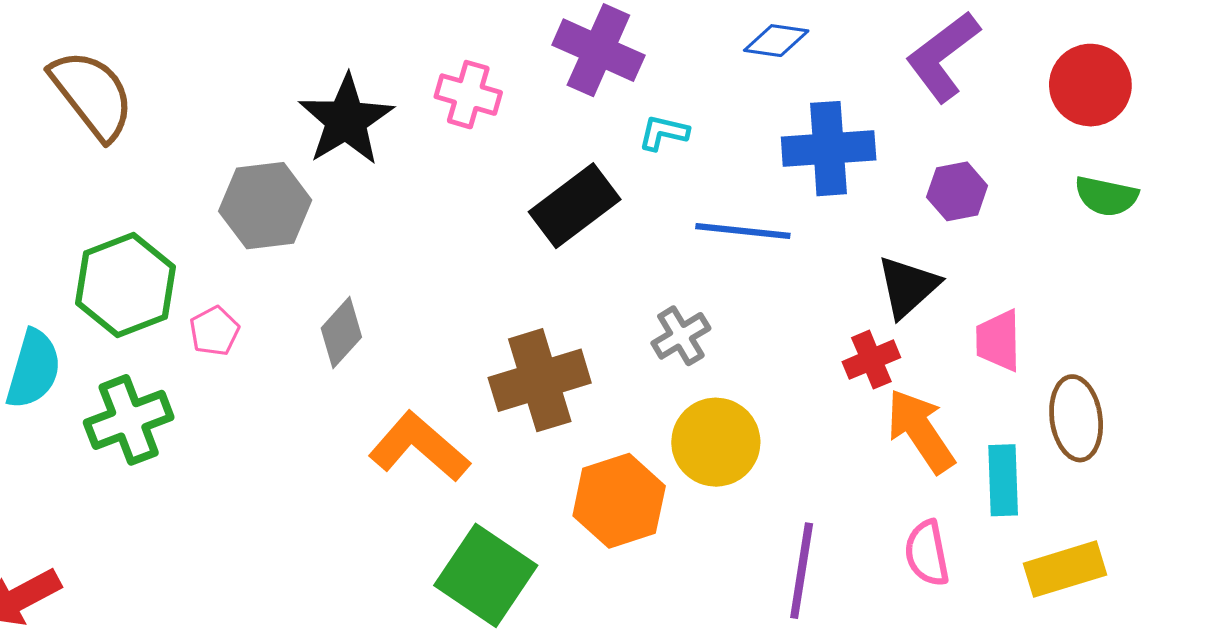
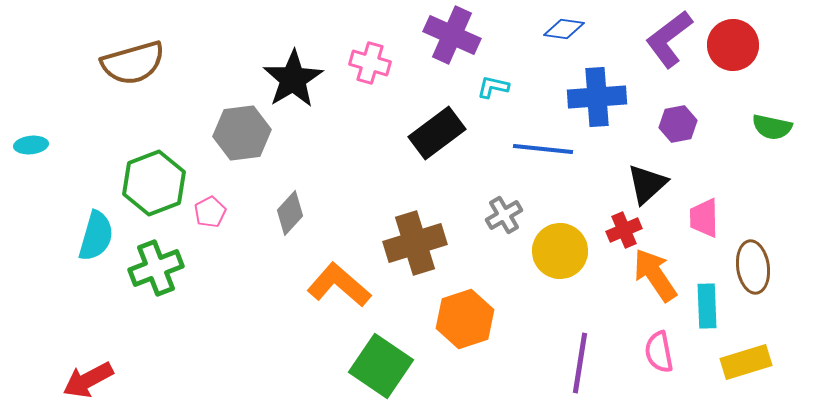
red circle: (1090, 85) -> (733, 45), moved
brown semicircle: (92, 95) -> (133, 63), turned 112
yellow circle: (716, 442) -> (560, 251), moved

